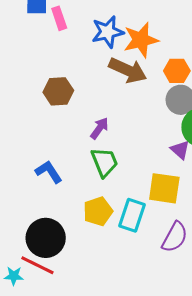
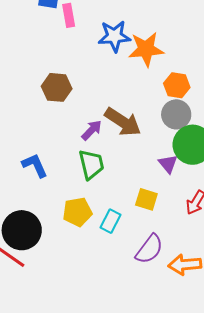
brown arrow: (128, 70) -> (123, 122), moved
yellow square: (164, 188) -> (146, 199), size x0.7
cyan rectangle: (132, 215) -> (111, 221), size x0.7

